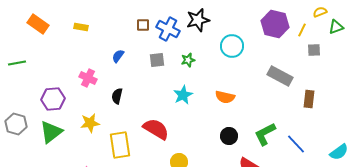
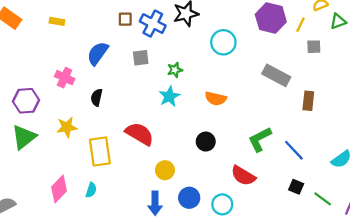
blue semicircle: (118, 56) -> (98, 53), size x1.6
green star: (188, 60) -> (175, 70), moved
black circle: (229, 136) -> (206, 142), moved

